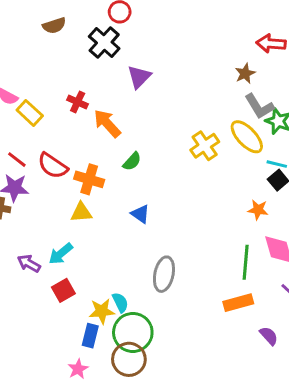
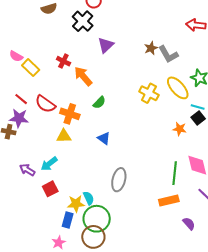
brown star: (245, 73) -> (151, 48), moved
gray L-shape: (259, 106) -> (168, 54), moved
yellow cross: (205, 146) -> (149, 93), turned -30
orange star: (258, 210) -> (180, 129), moved

